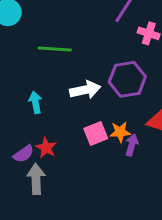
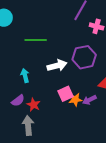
orange star: (120, 132) -> (75, 100), moved
purple arrow: (132, 145) -> (89, 100), turned -128
purple semicircle: (24, 154) -> (18, 101), moved

